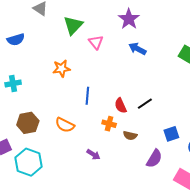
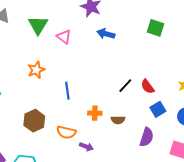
red semicircle: (121, 106) -> (148, 87), moved
brown hexagon: (28, 123) -> (34, 121), moved
orange semicircle: (65, 125) -> (66, 132), moved

